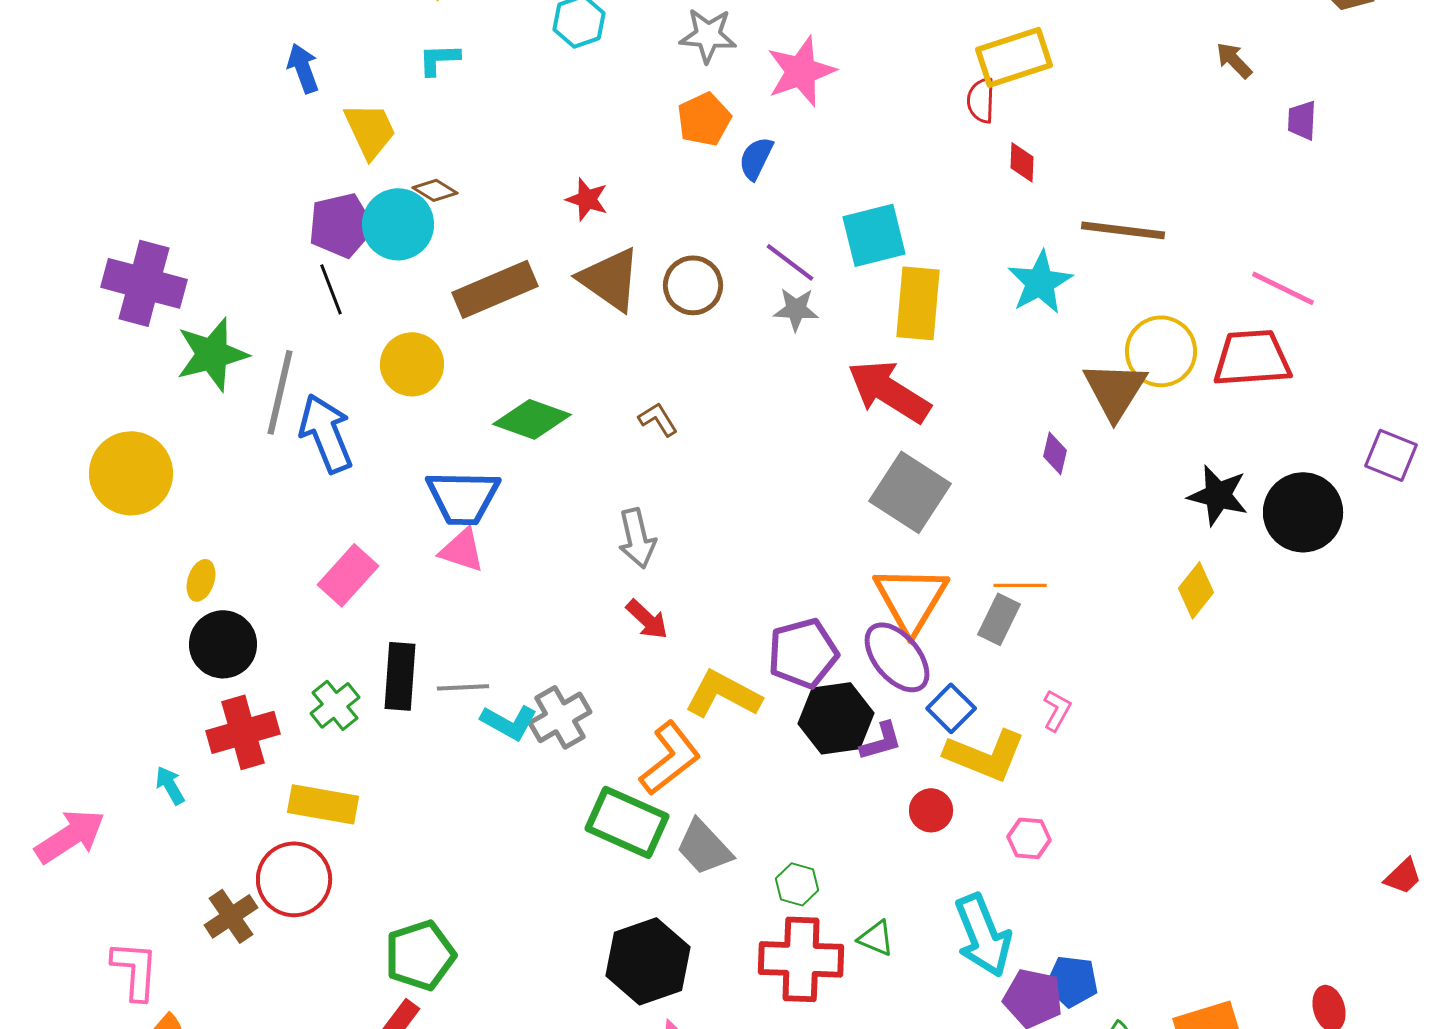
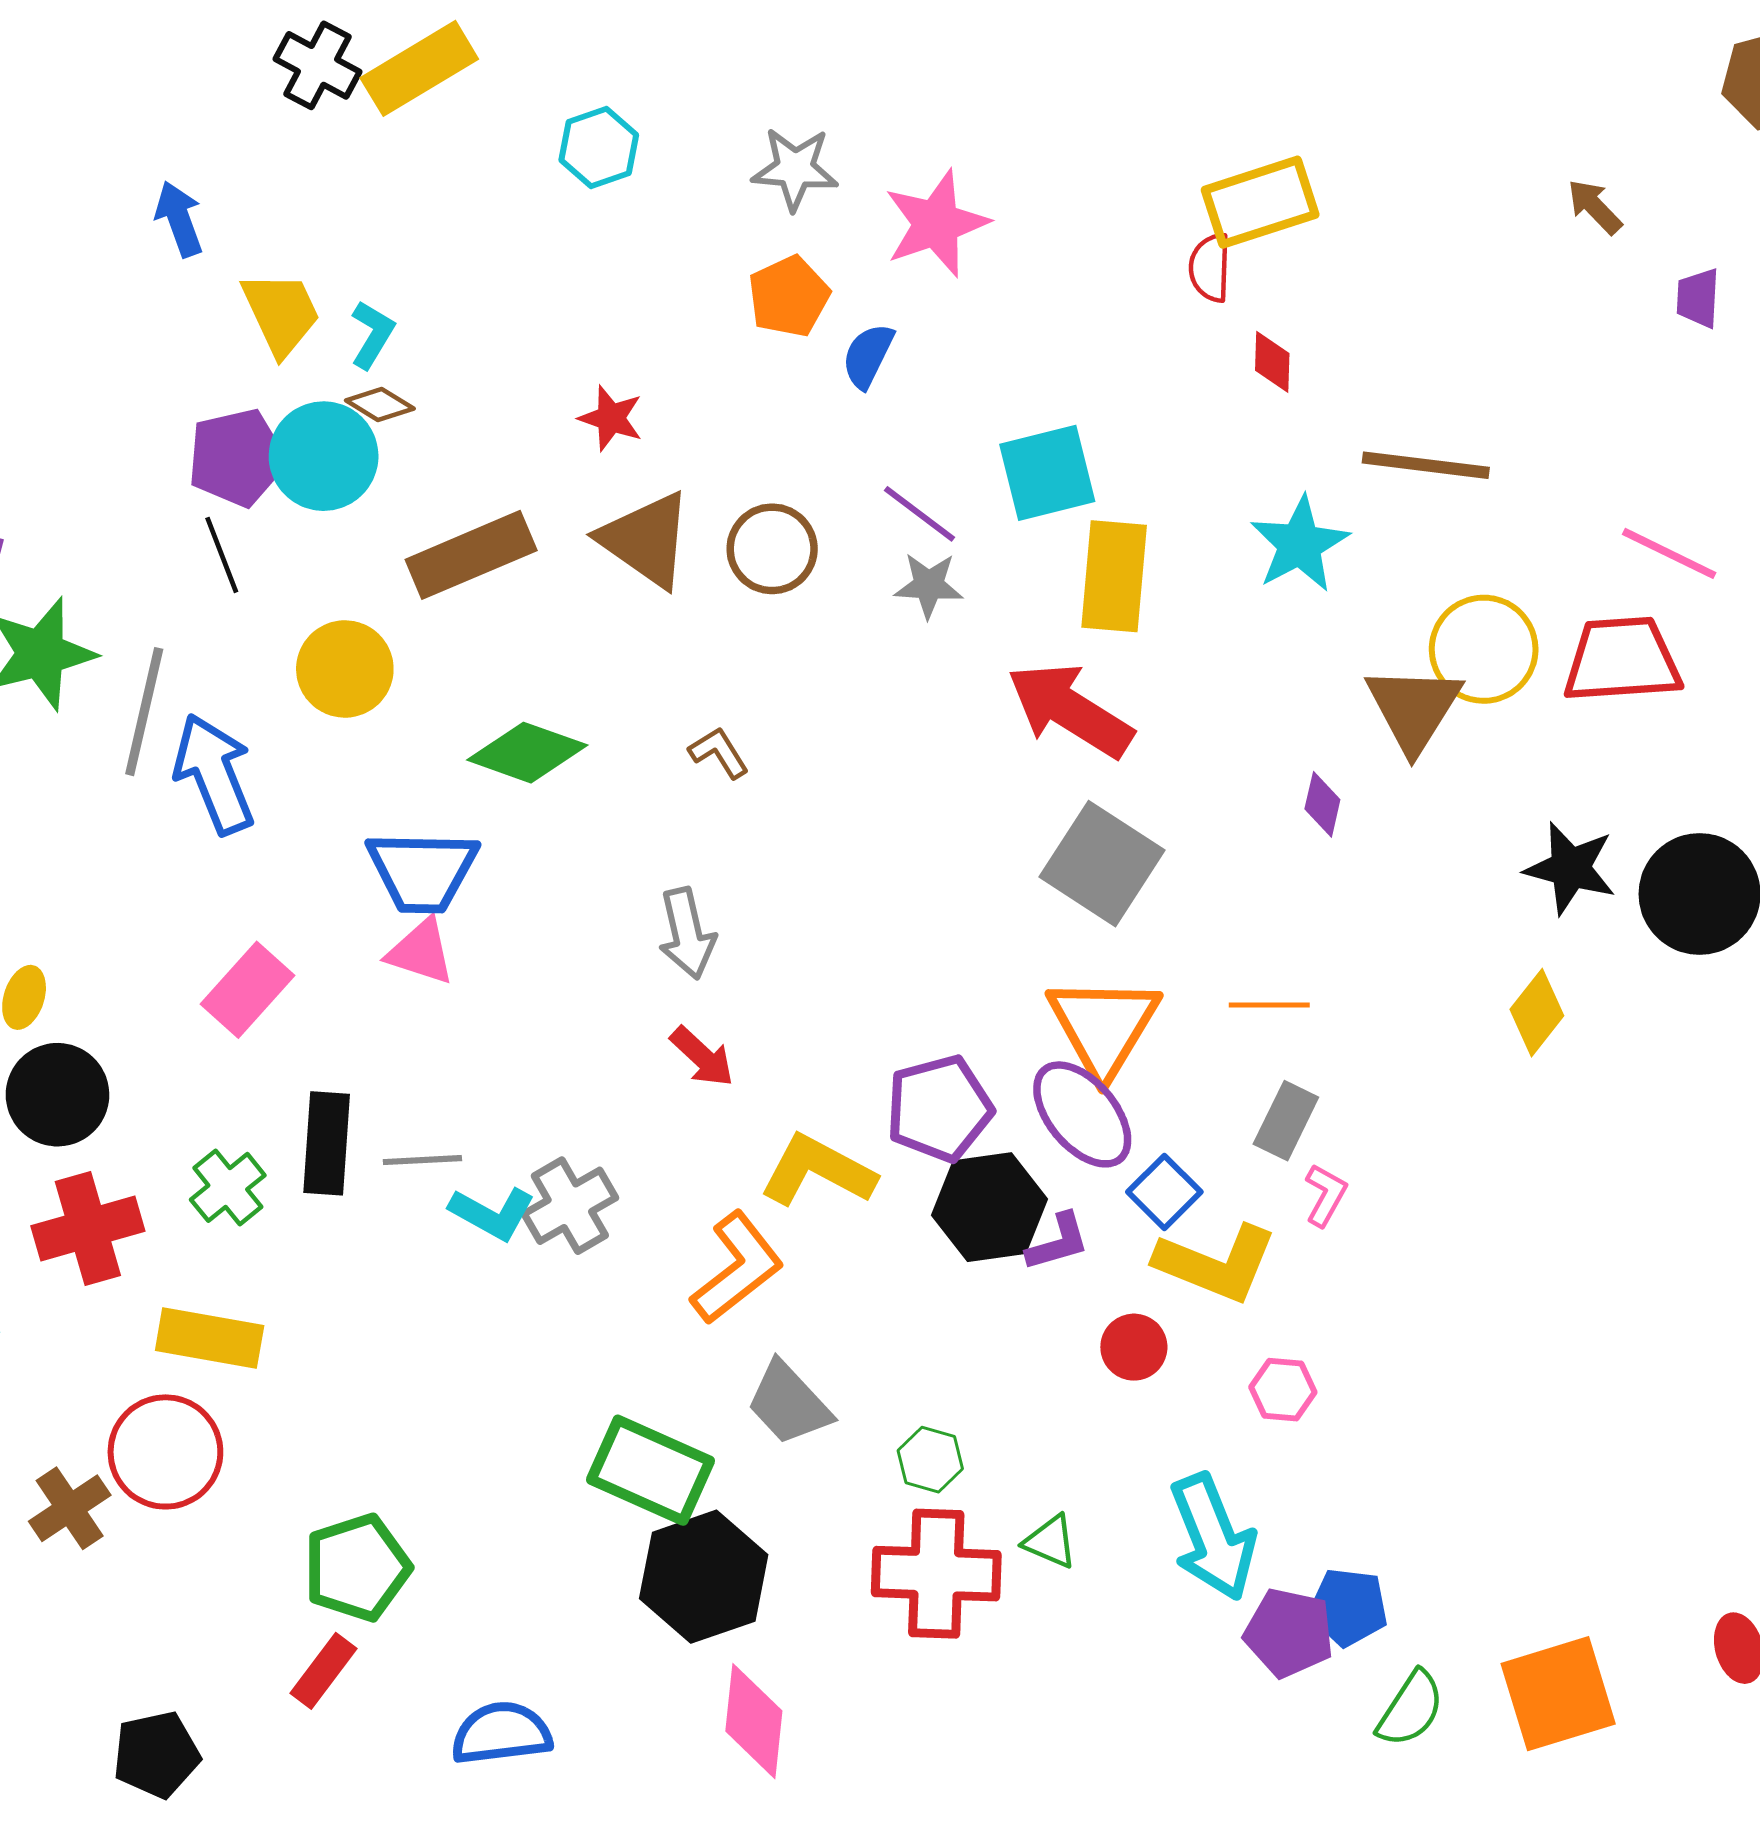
cyan L-shape: (439, 59) -> (372, 334), moved, turned 123
gray rectangle: (999, 619) -> (1286, 1121), moved
green rectangle: (627, 822) -> (650, 1470), moved

